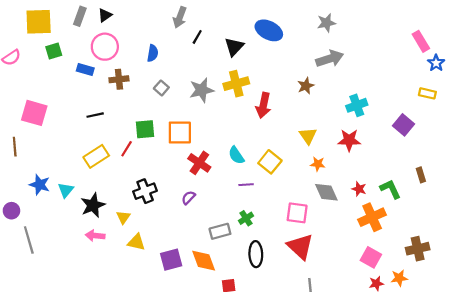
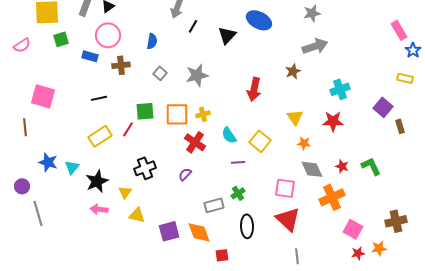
yellow cross: (236, 84) -> (203, 114), moved, size x0.6
brown rectangle: (421, 175) -> (400, 126), moved
orange cross: (372, 217) -> (332, 197), moved

